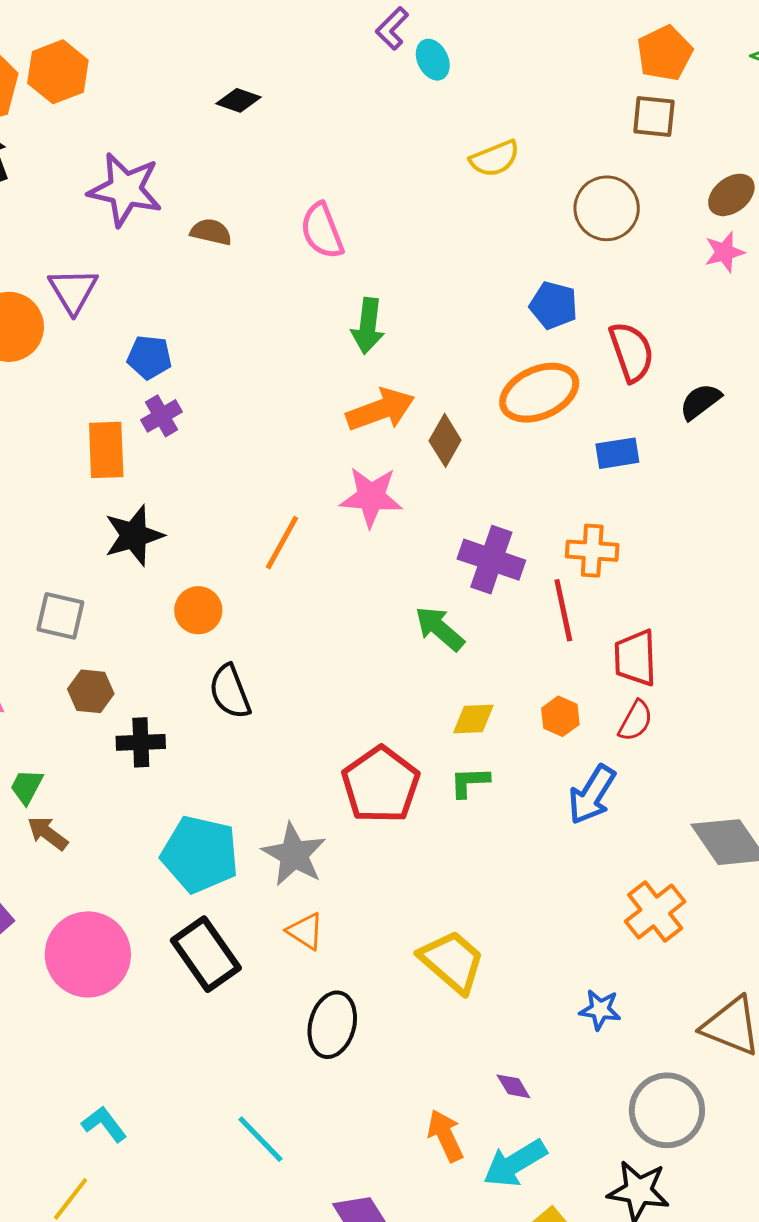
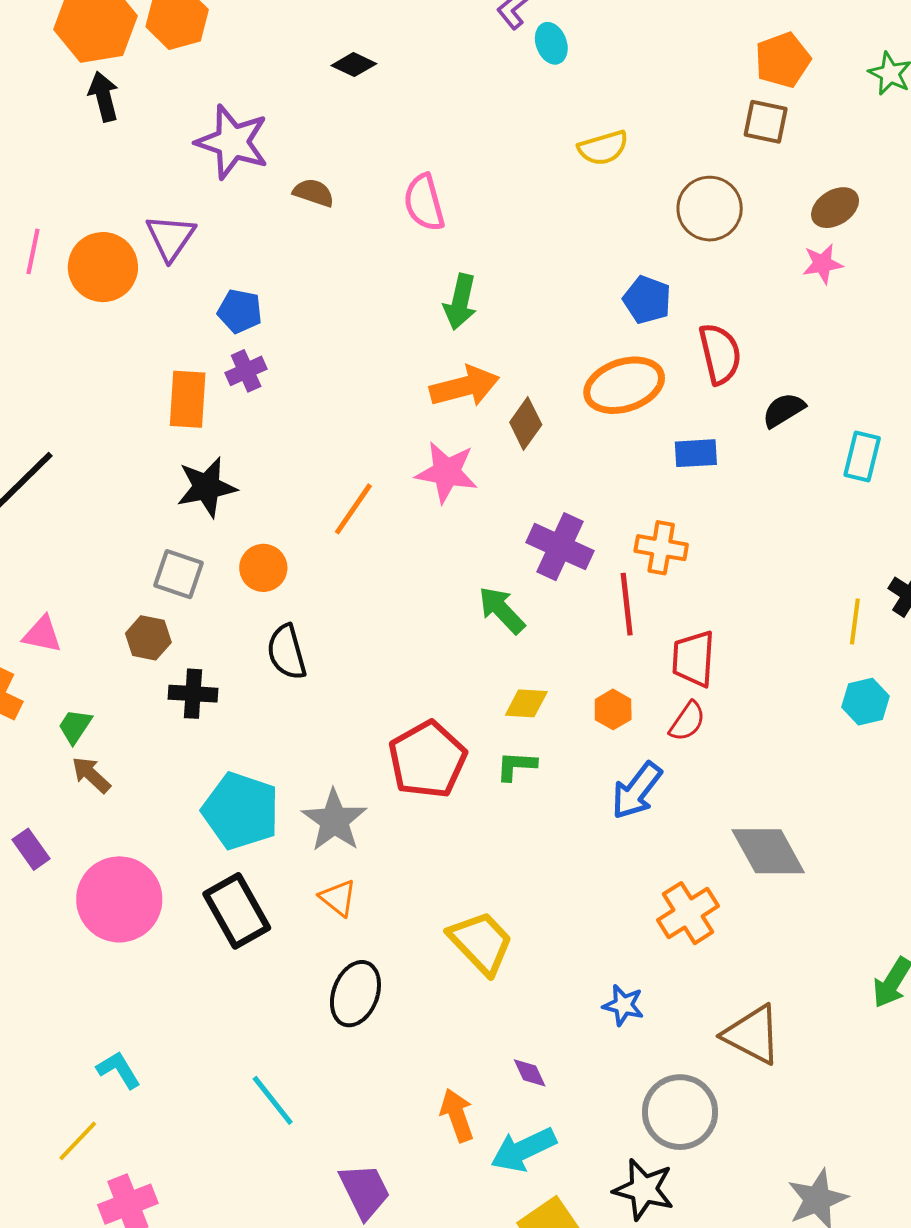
gray square: (60, 616) -> (179, 574), moved

